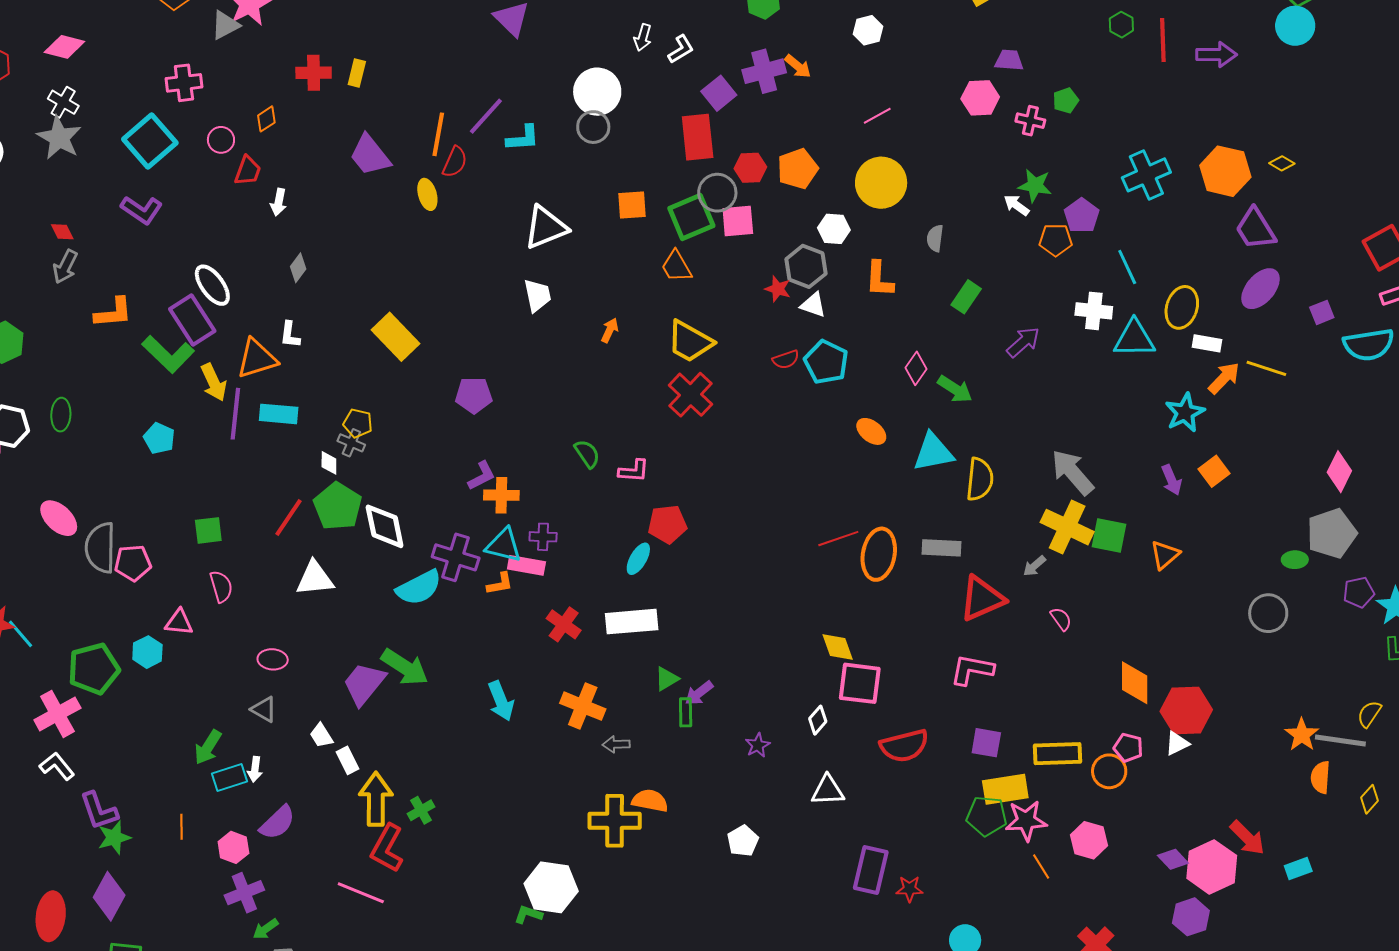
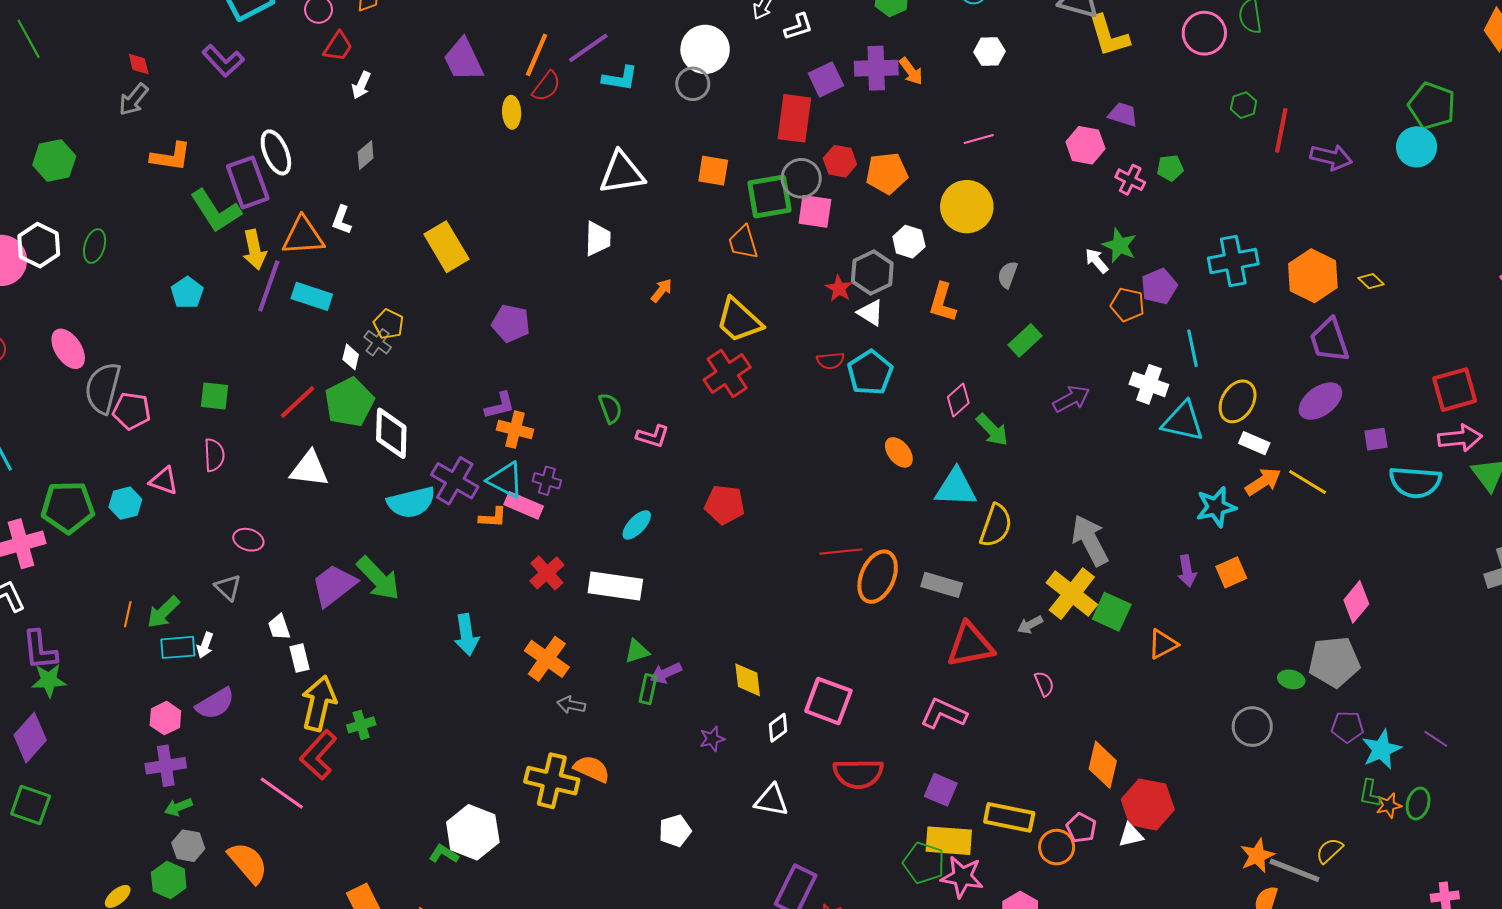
red pentagon: (667, 524) -> (725, 505), moved
yellow diamond: (838, 647) -> (748, 680), moved
orange line: (182, 827) -> (128, 614), moved

